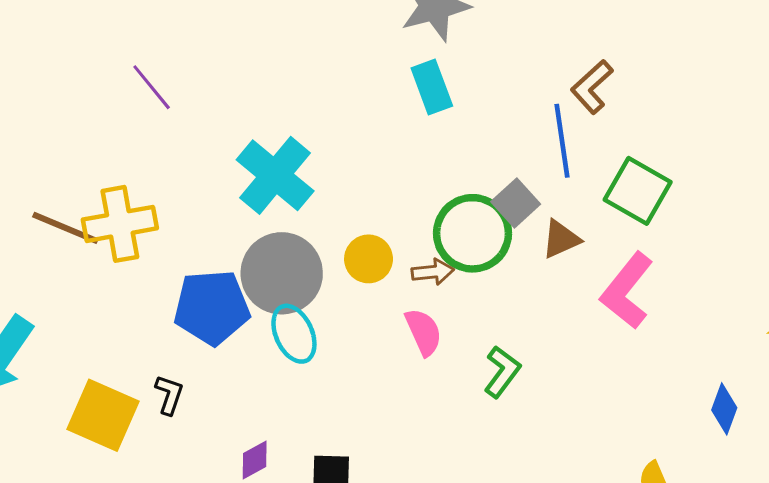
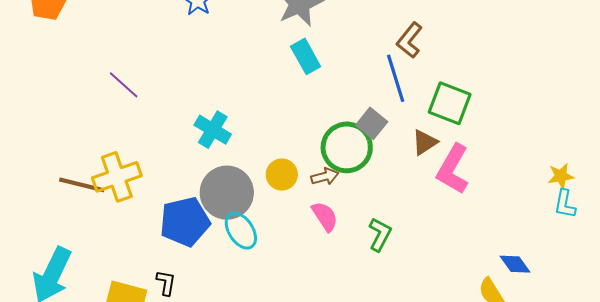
cyan cross: (275, 175) -> (213, 130), size x0.7
brown triangle: (561, 239) -> (425, 142), moved
blue diamond: (724, 409) -> (515, 264), moved, turned -48

